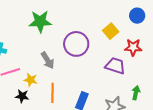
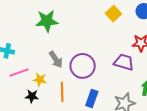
yellow square: (111, 31) -> (113, 14), moved
purple circle: (76, 44) -> (83, 66), moved

